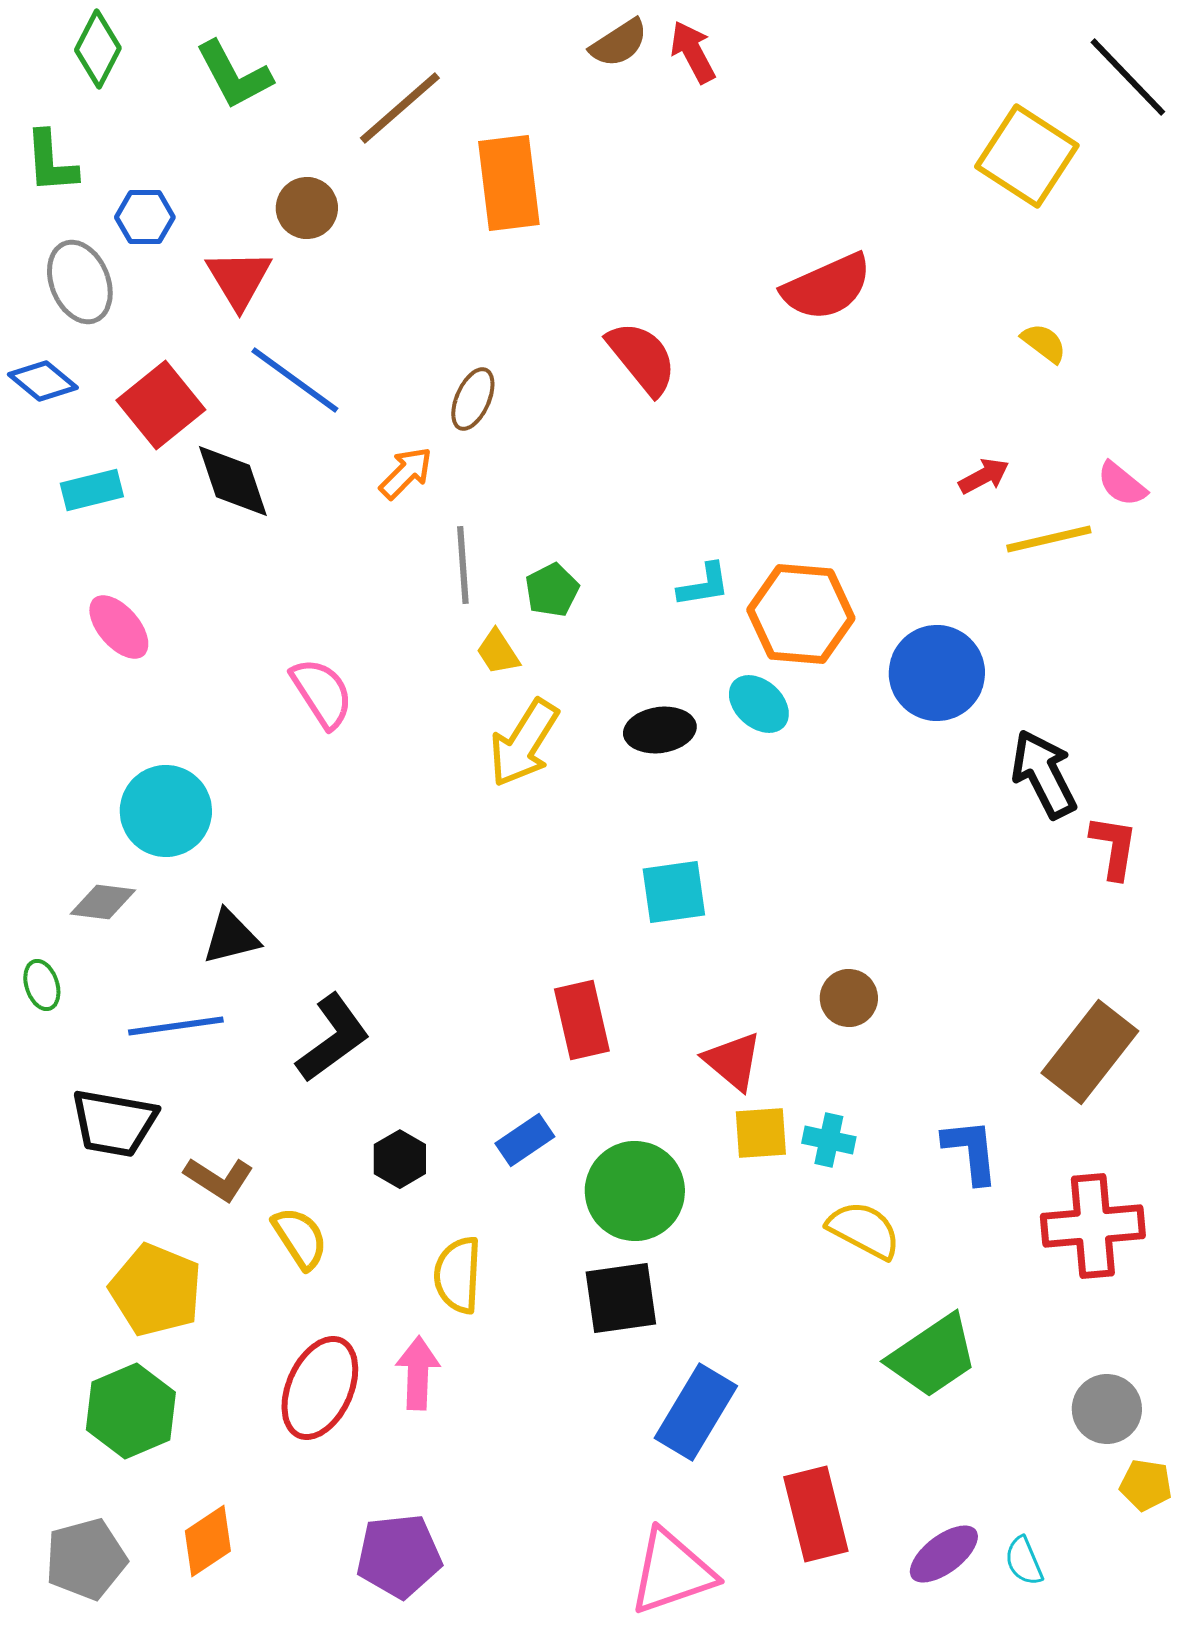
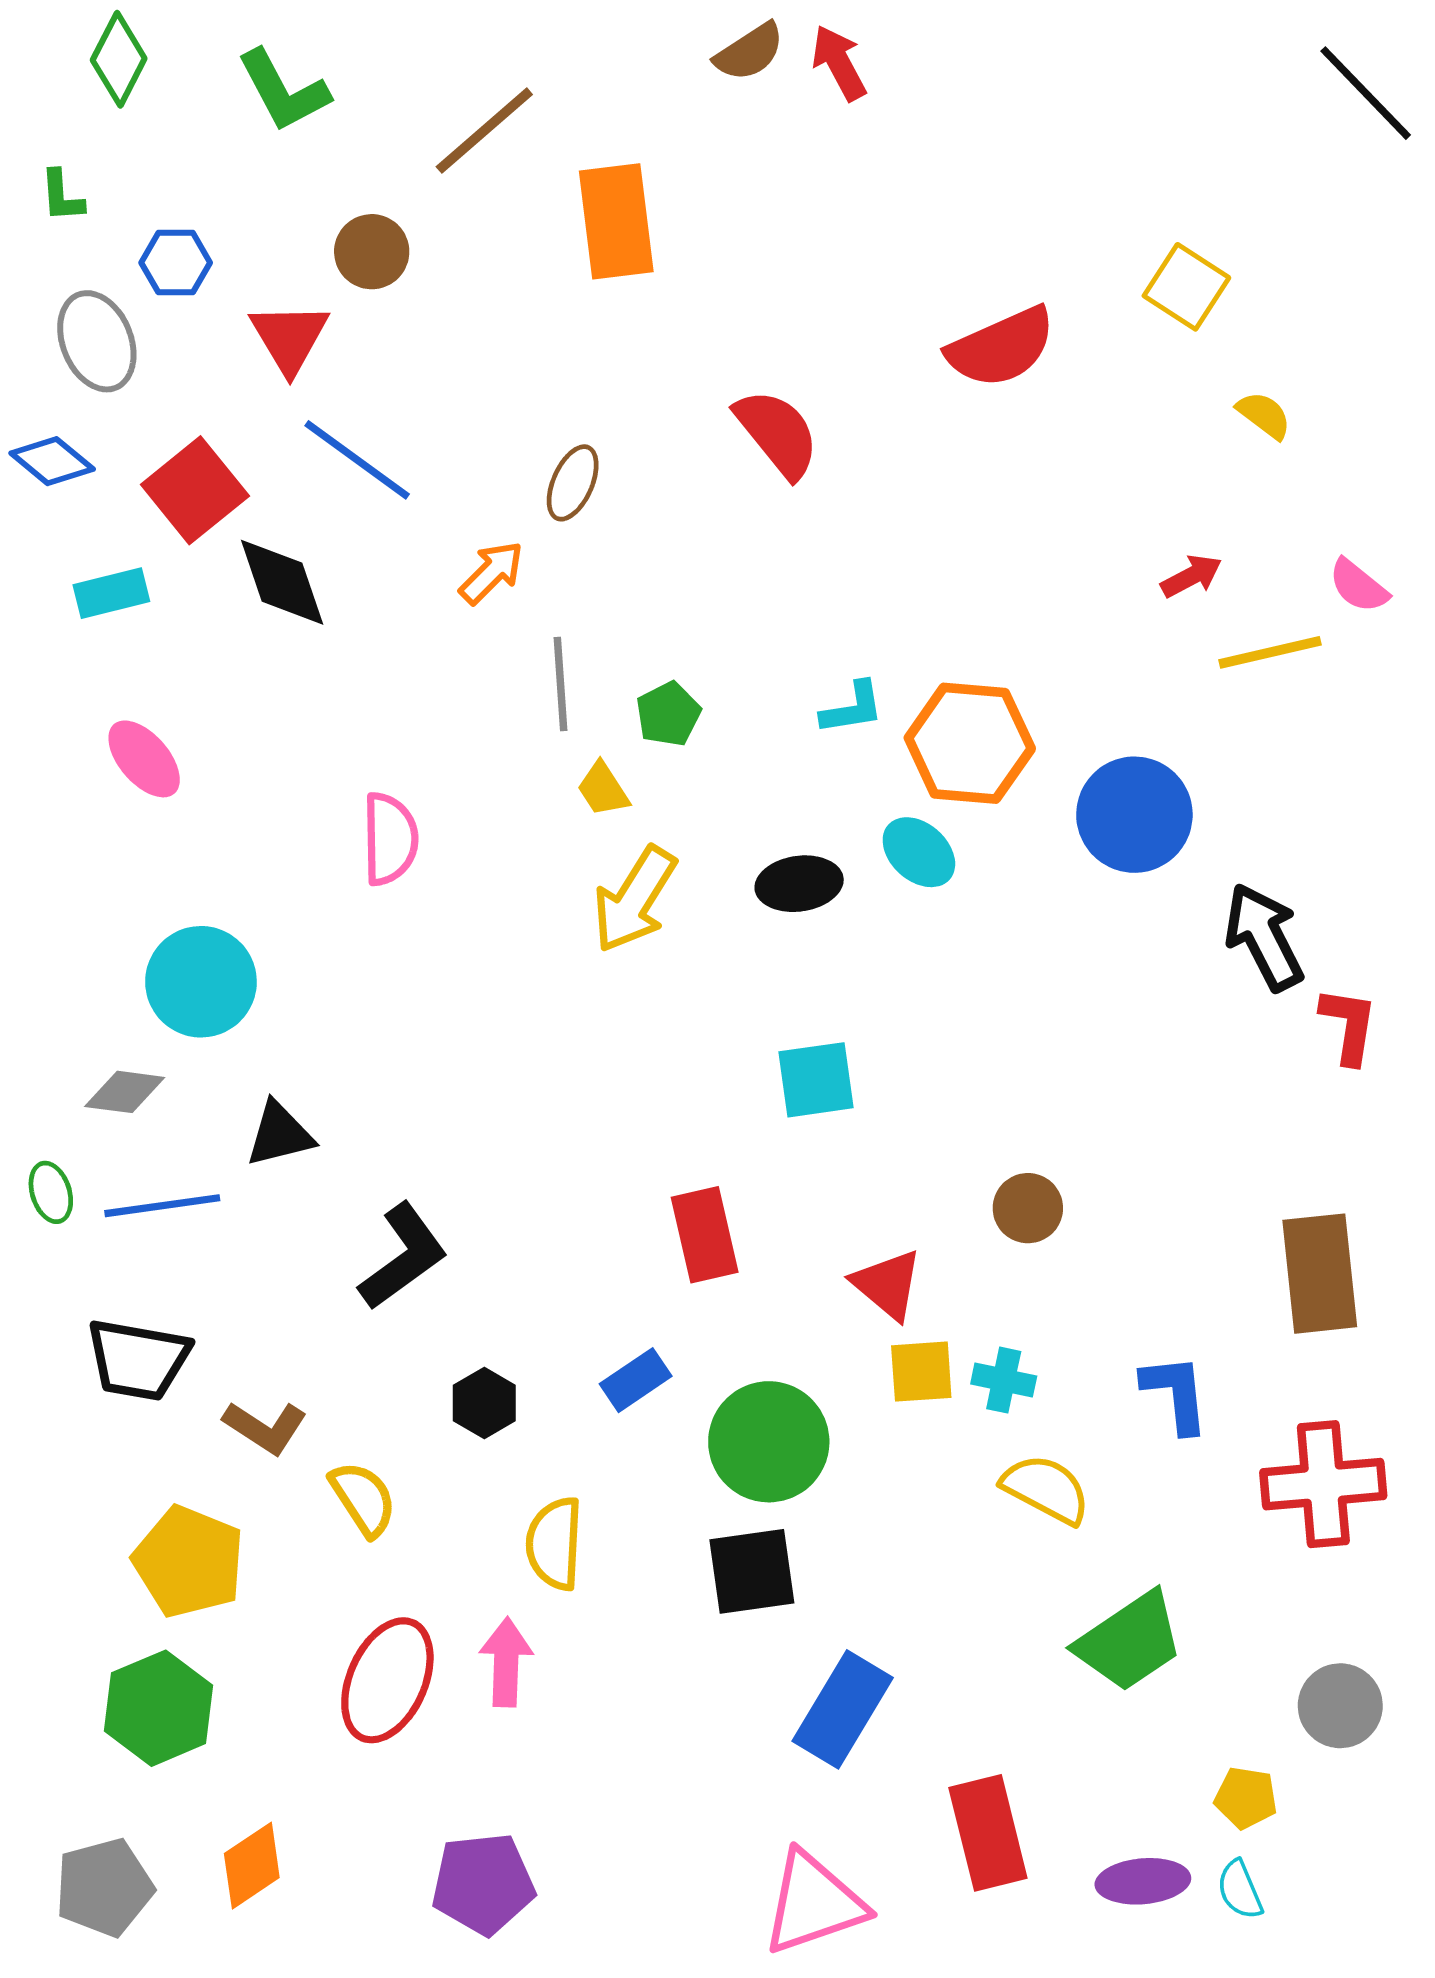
yellow square: (1027, 156) -> (1186, 287), moved, size x0.7
green L-shape: (51, 162) -> (62, 196), size x0.7
pink semicircle: (322, 693) -> (390, 839), turned 32
blue line: (176, 1026) -> (162, 1206), moved
brown rectangle: (1090, 1052) -> (1320, 1274), turned -44
yellow pentagon: (1146, 1485) -> (1246, 1798), moved
purple ellipse: (944, 1554) -> (1143, 1881), turned 32

